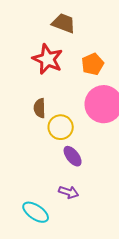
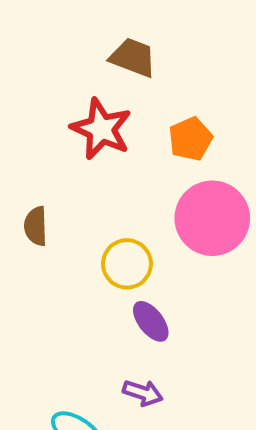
brown semicircle: (40, 108) -> (36, 226), moved

